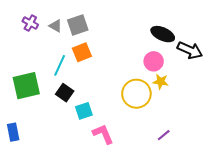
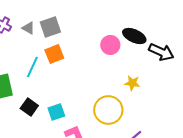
pink circle: (154, 61) -> (110, 45), moved
black square: (65, 93) -> (29, 107), moved
yellow circle: (136, 94) -> (108, 110), moved

